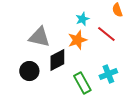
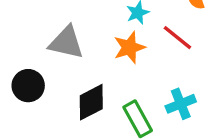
black diamond: (57, 60) -> (91, 102), moved
black circle: (29, 71) -> (28, 86), moved

